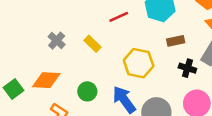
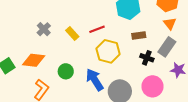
red line: (119, 17) -> (97, 29), moved

